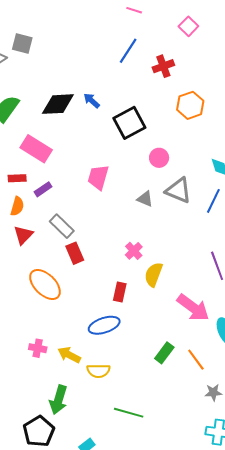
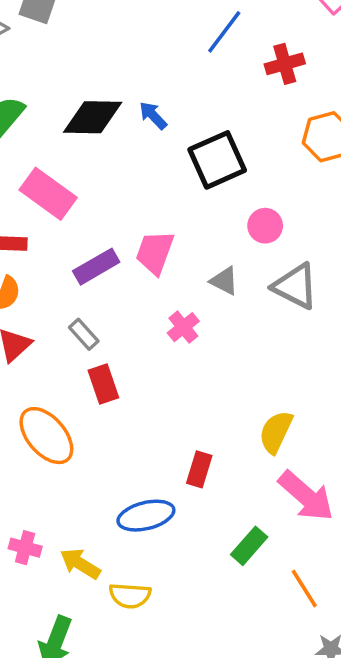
purple rectangle: (43, 189) -> (96, 267), moved, size x1.4
gray triangle: (145, 199) -> (224, 281), moved
gray rectangle: (62, 226) -> (84, 334), size x0.7
pink cross: (134, 251) -> (183, 327), moved
yellow semicircle: (154, 274) -> (276, 432), moved
red rectangle: (120, 292) -> (199, 469), moved
green rectangle: (164, 353) -> (249, 546), moved

